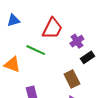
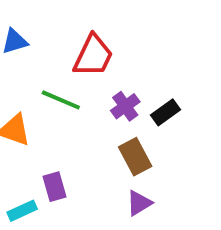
purple cross: (77, 41) -> (125, 106), moved

